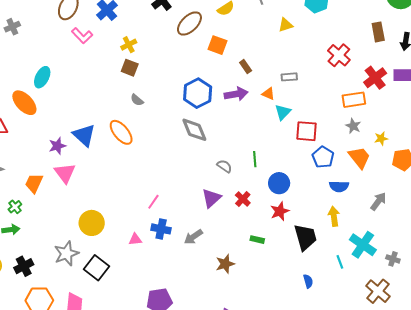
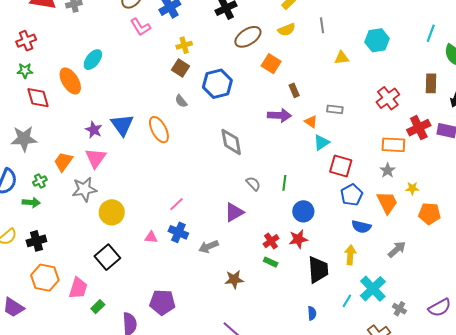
blue hexagon: (198, 93) -> (217, 84), moved
purple star: (57, 146) -> (94, 130), turned 30
red cross: (243, 199) -> (271, 241), moved
gray star: (66, 254) -> (84, 189), moved
cyan line: (340, 262) -> (347, 301), turned 40

